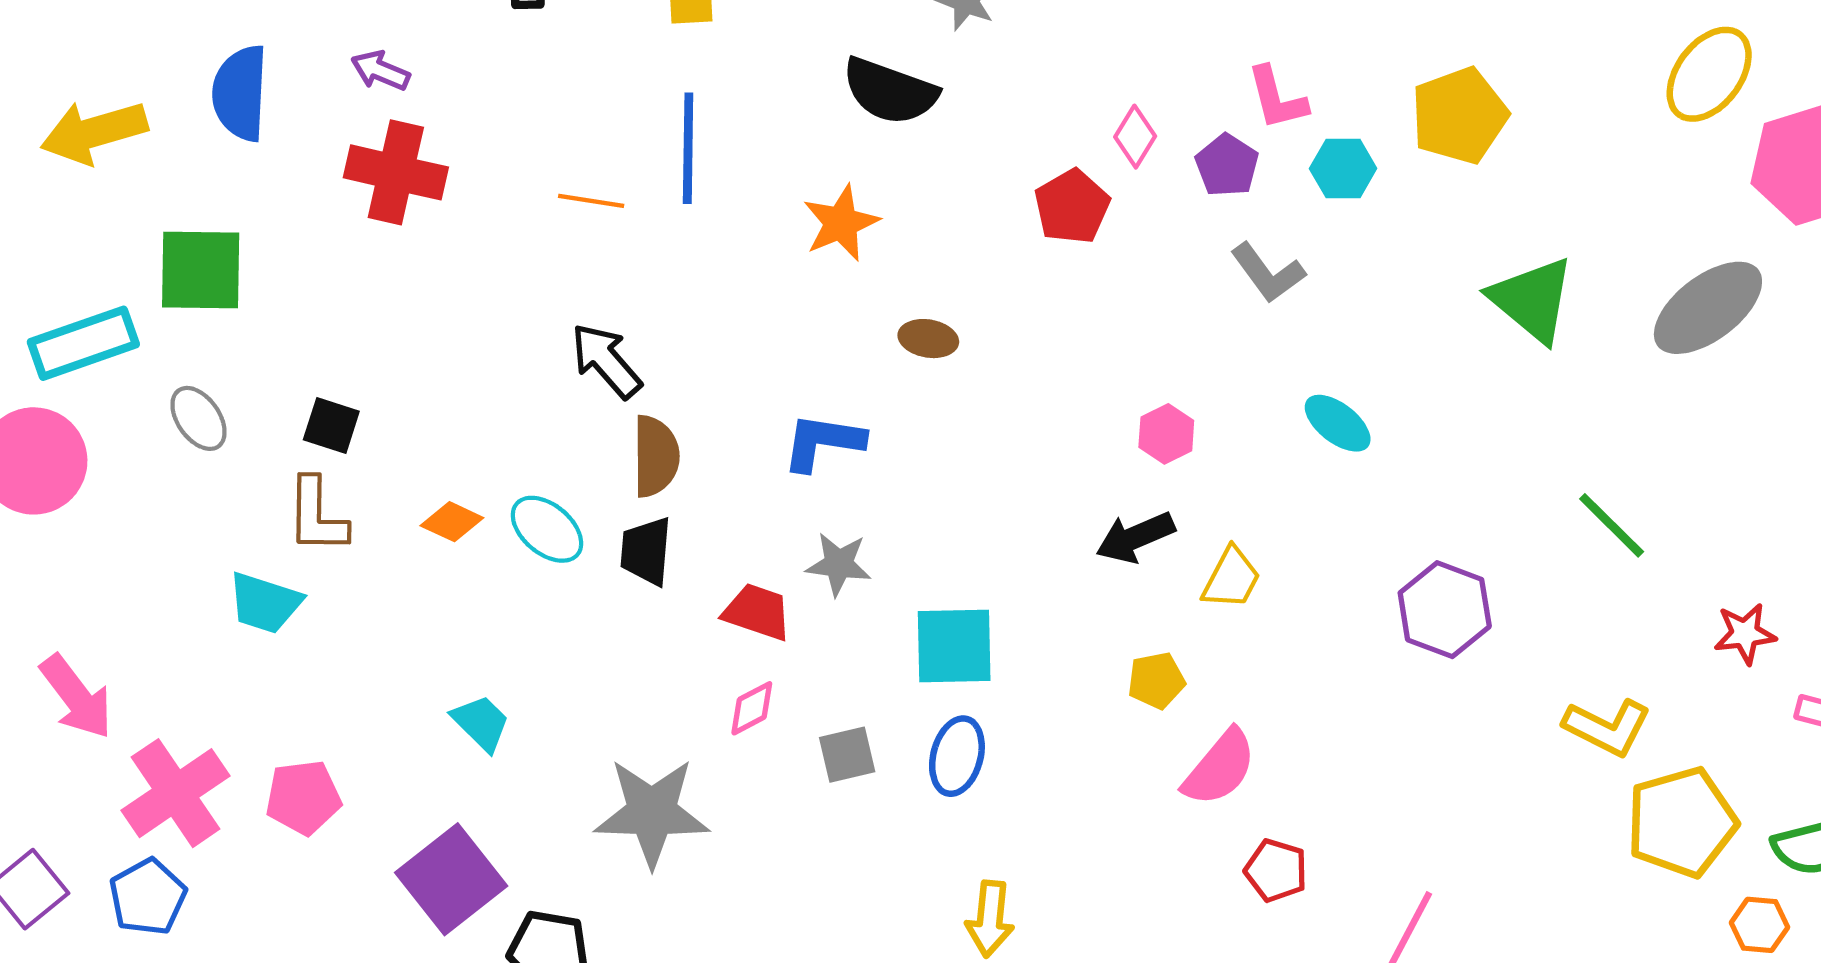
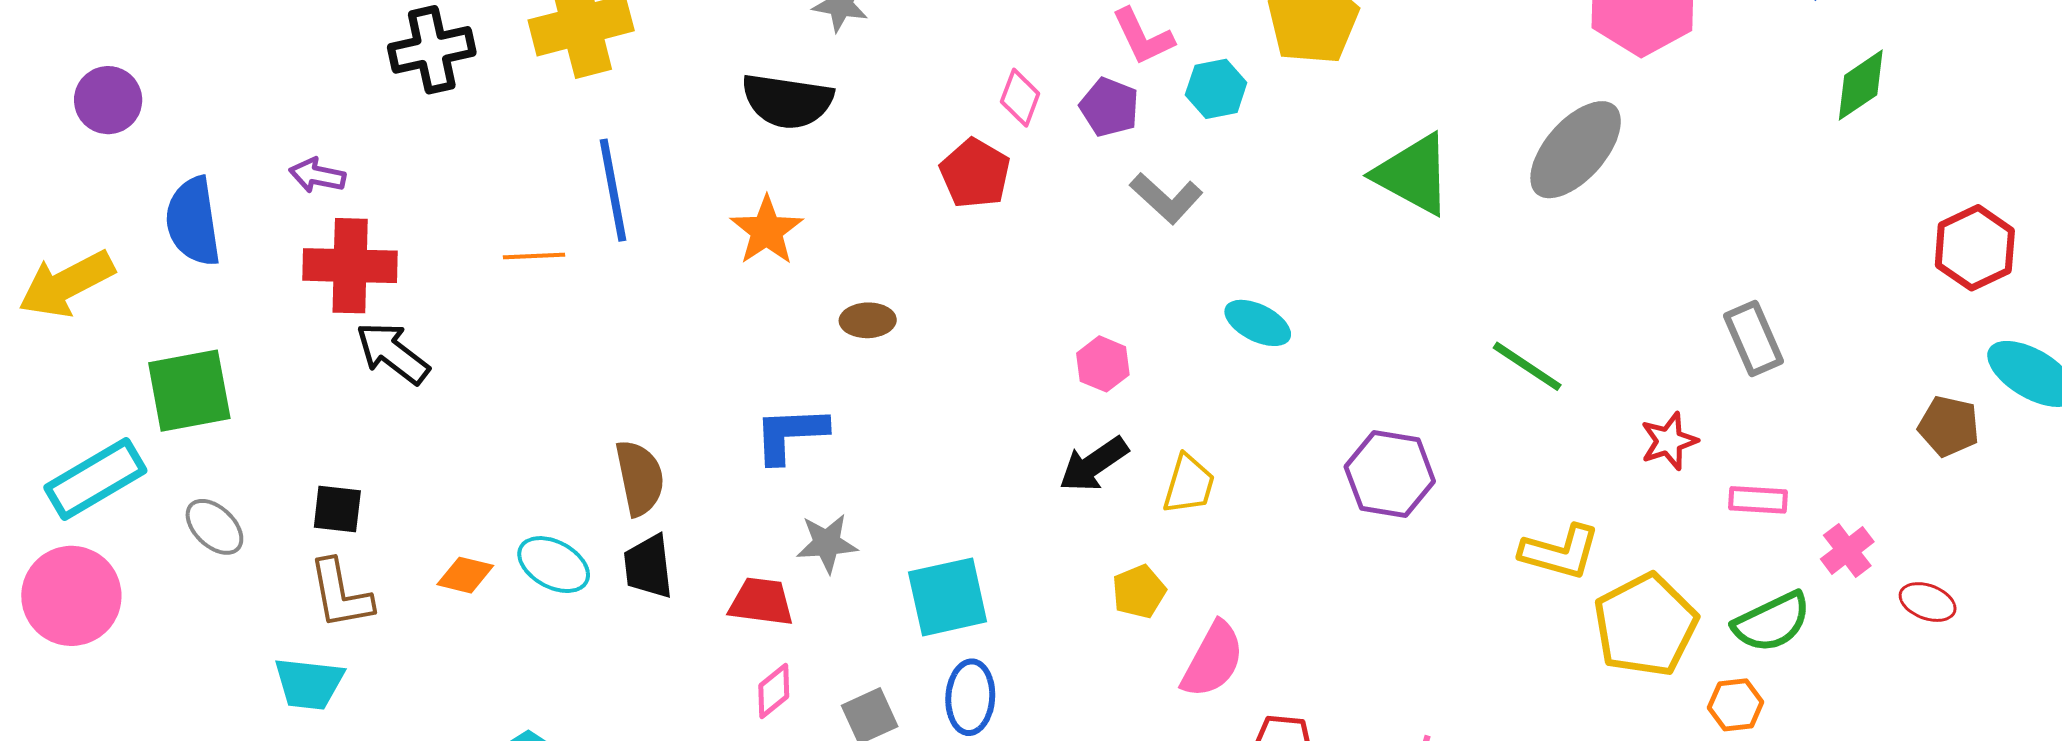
black arrow: (606, 361) -> (393, 353), moved

